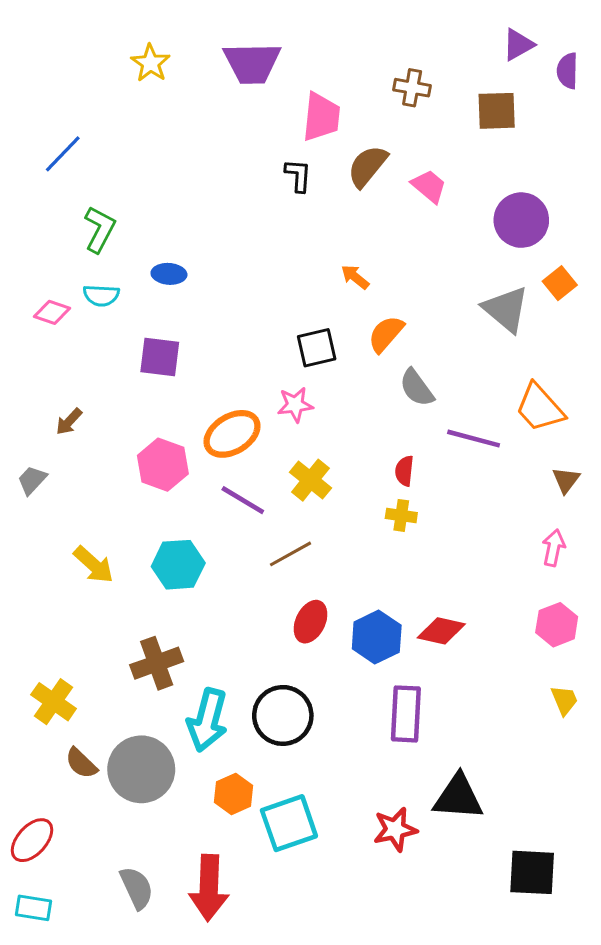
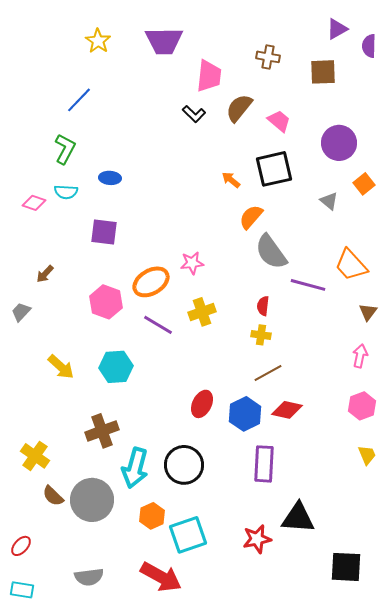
blue line: (63, 154) -> (79, 100), moved
black L-shape: (298, 175) -> (194, 114), turned 130
gray triangle: (506, 309) -> (329, 201), size x0.6
black square: (317, 348) -> (274, 169), moved, size x1.4
gray semicircle: (417, 388) -> (271, 252), size x1.4
yellow cross: (311, 480) -> (202, 312), turned 32
brown line: (290, 554) -> (268, 373), moved
red ellipse: (32, 840) -> (21, 546), size x0.7
gray semicircle: (137, 888) -> (89, 577), turned 108
red arrow: (209, 888) -> (161, 577), moved, turned -63

